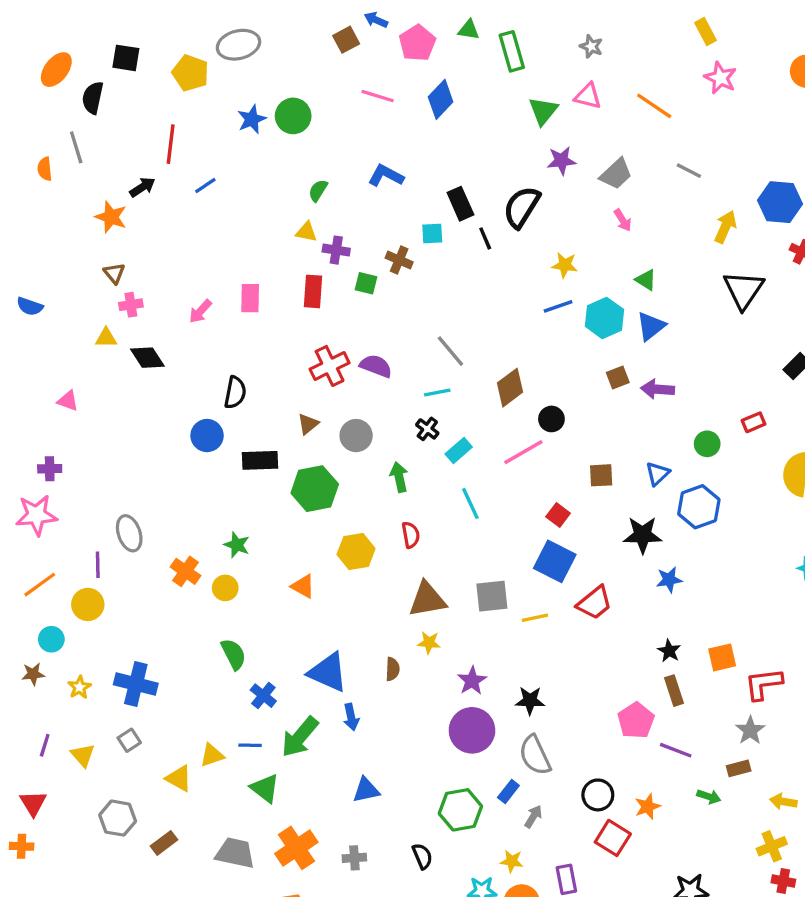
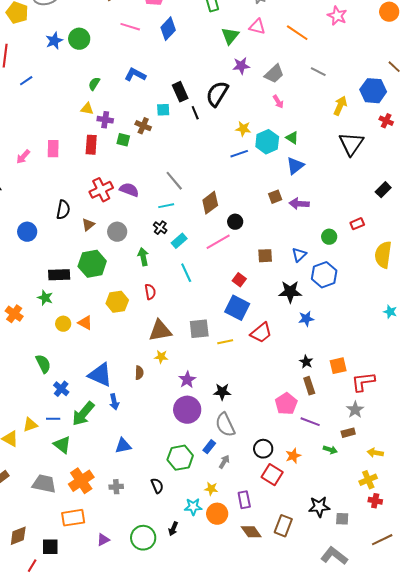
cyan hexagon: (604, 318) -> (267, 142), moved
black semicircle: (235, 392) -> (63, 210), moved
black rectangle: (260, 460) -> (59, 275), moved
yellow circle: (225, 588) -> (63, 324), moved

